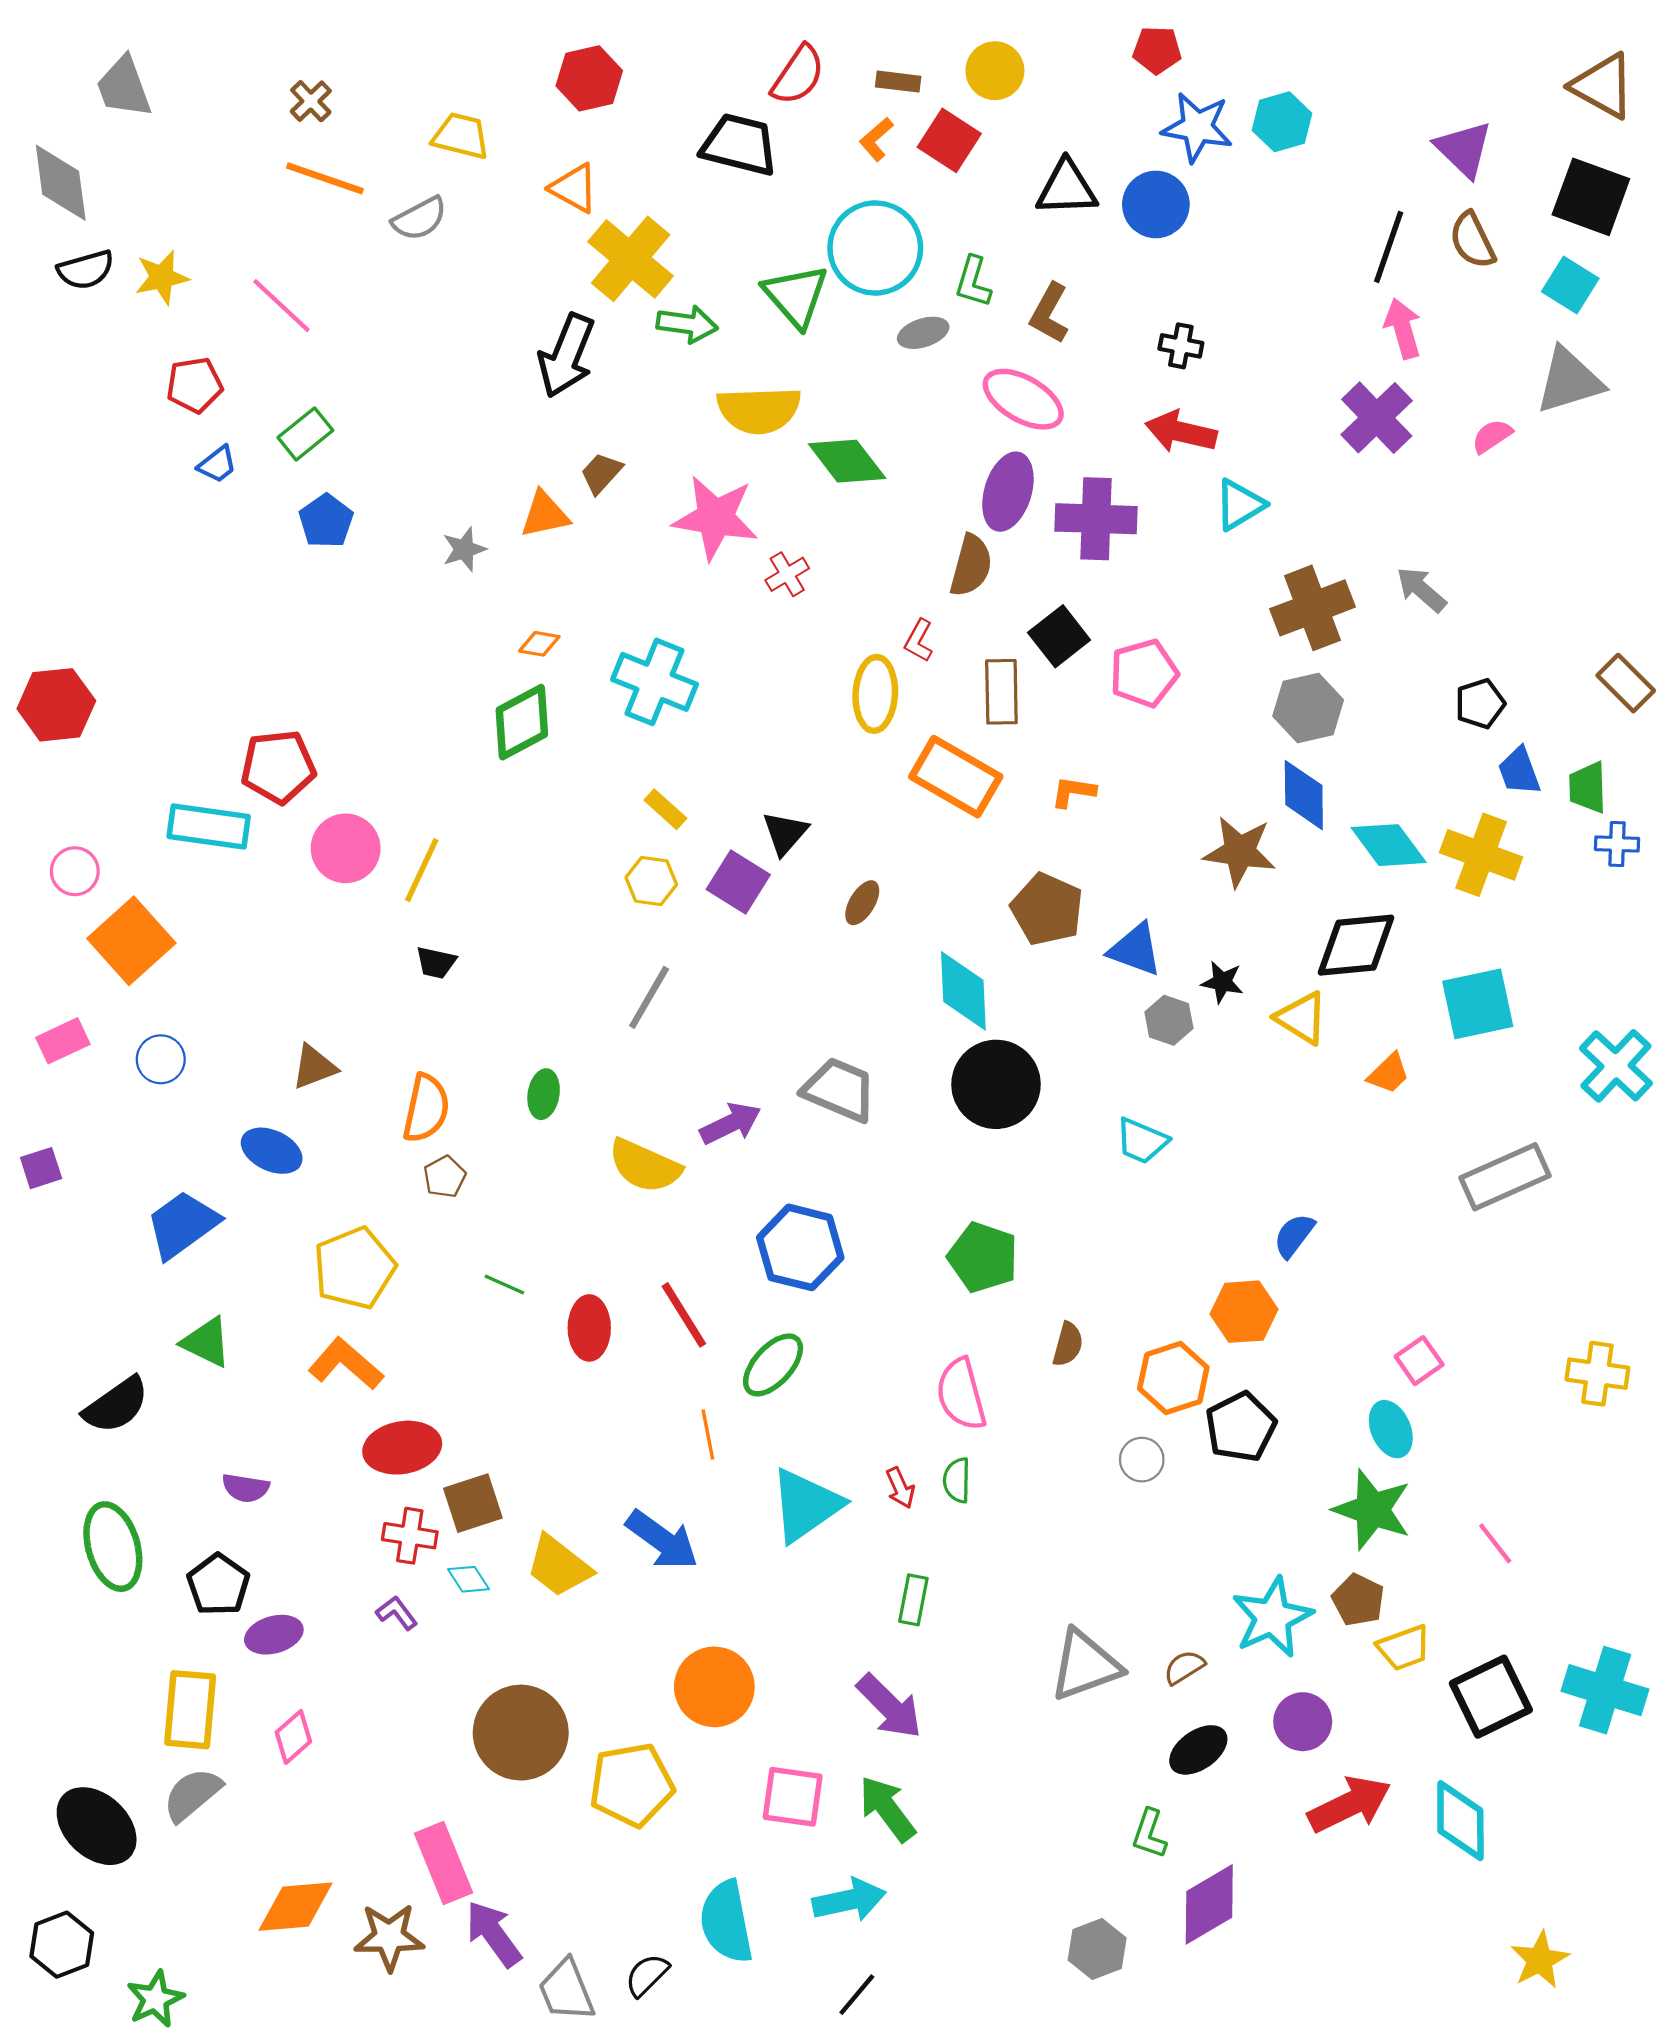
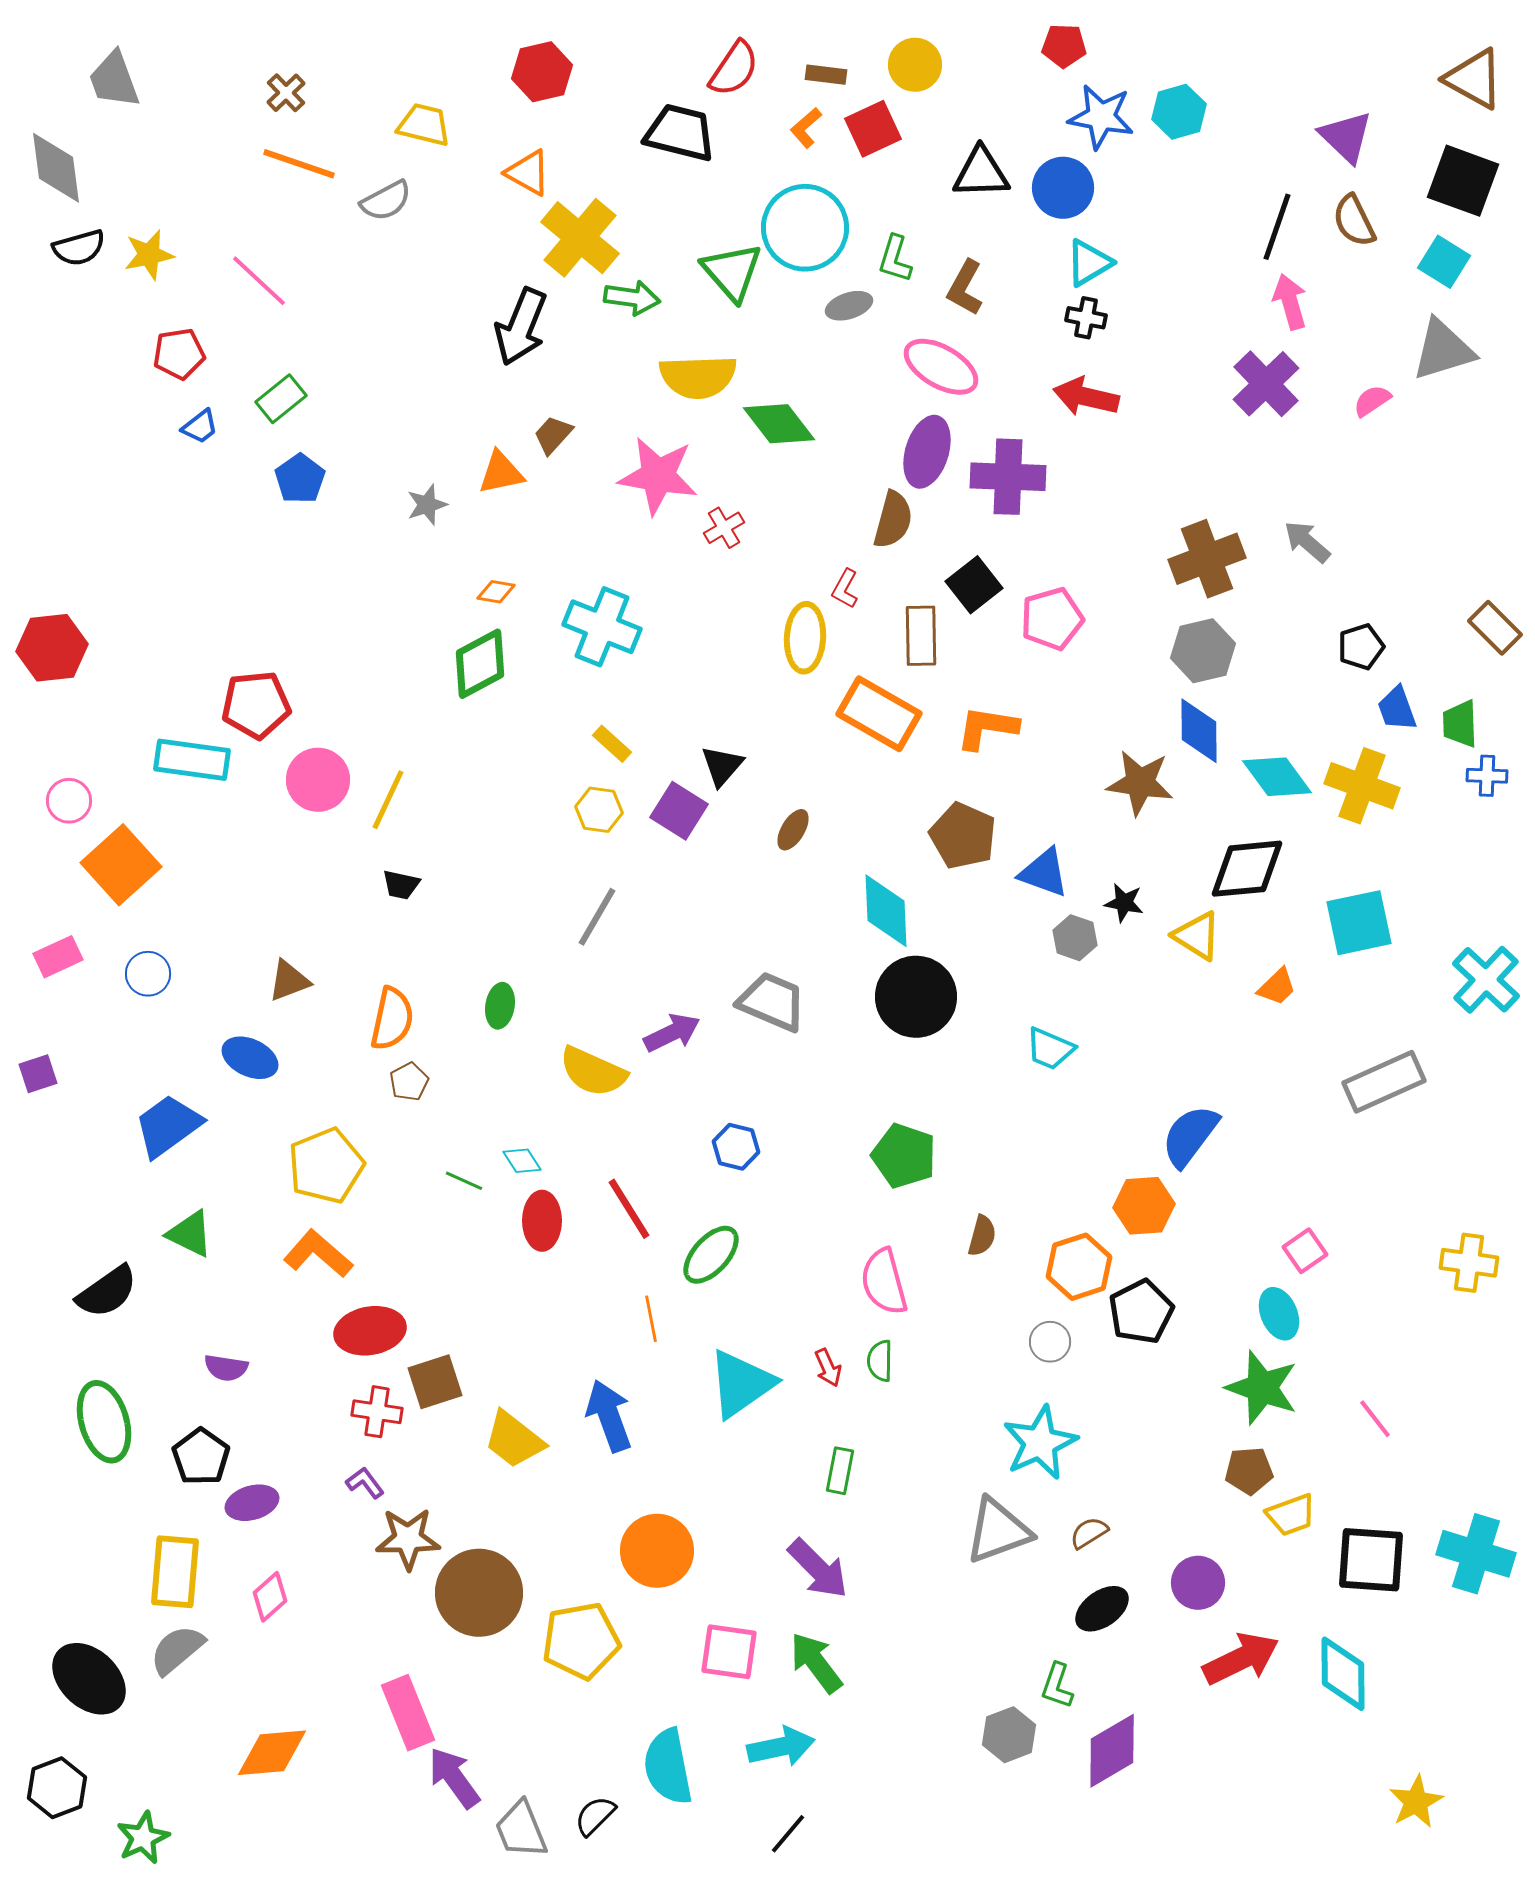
red square: (949, 140) -> (873, 129), turned 32
cyan triangle: (1240, 505) -> (1089, 263), moved
orange L-shape: (1073, 792) -> (987, 728), size x1.5
blue semicircle: (1294, 1236) -> (1190, 1136), size x1.5
blue hexagon: (800, 1247) -> (736, 1147), size x0.6
blue arrow: (662, 1540) -> (609, 1416), turned -146
cyan diamond: (469, 1579) -> (522, 1161), moved
brown pentagon: (1358, 1600) -> (1249, 1471), turned -30
cyan star: (1272, 1617) -> (1040, 1443), moved
black square: (1491, 1697) -> (1371, 1560), turned 30
brown star: (389, 1937) -> (408, 1539), moved
gray hexagon: (1097, 1949) -> (1009, 1735), moved

